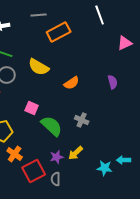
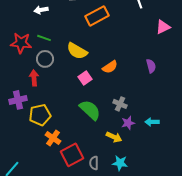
pink square: (32, 108) -> (85, 78), moved, turned 32
yellow arrow: (76, 153) -> (114, 137), turned -112
purple star: (57, 157) -> (128, 123), moved
cyan arrow: (124, 160) -> (152, 122), moved
cyan star: (105, 168) -> (120, 163), moved

